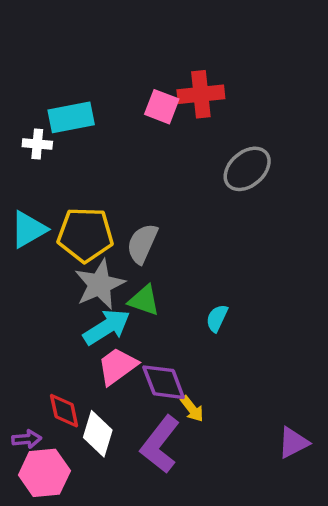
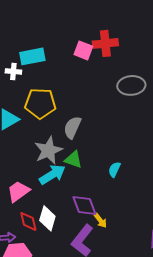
gray ellipse: (247, 169) -> (131, 85), turned 36
yellow pentagon: (85, 235) -> (40, 103), moved
pink trapezoid: (117, 366) -> (18, 191), moved
white diamond: (98, 434) -> (47, 218), moved

